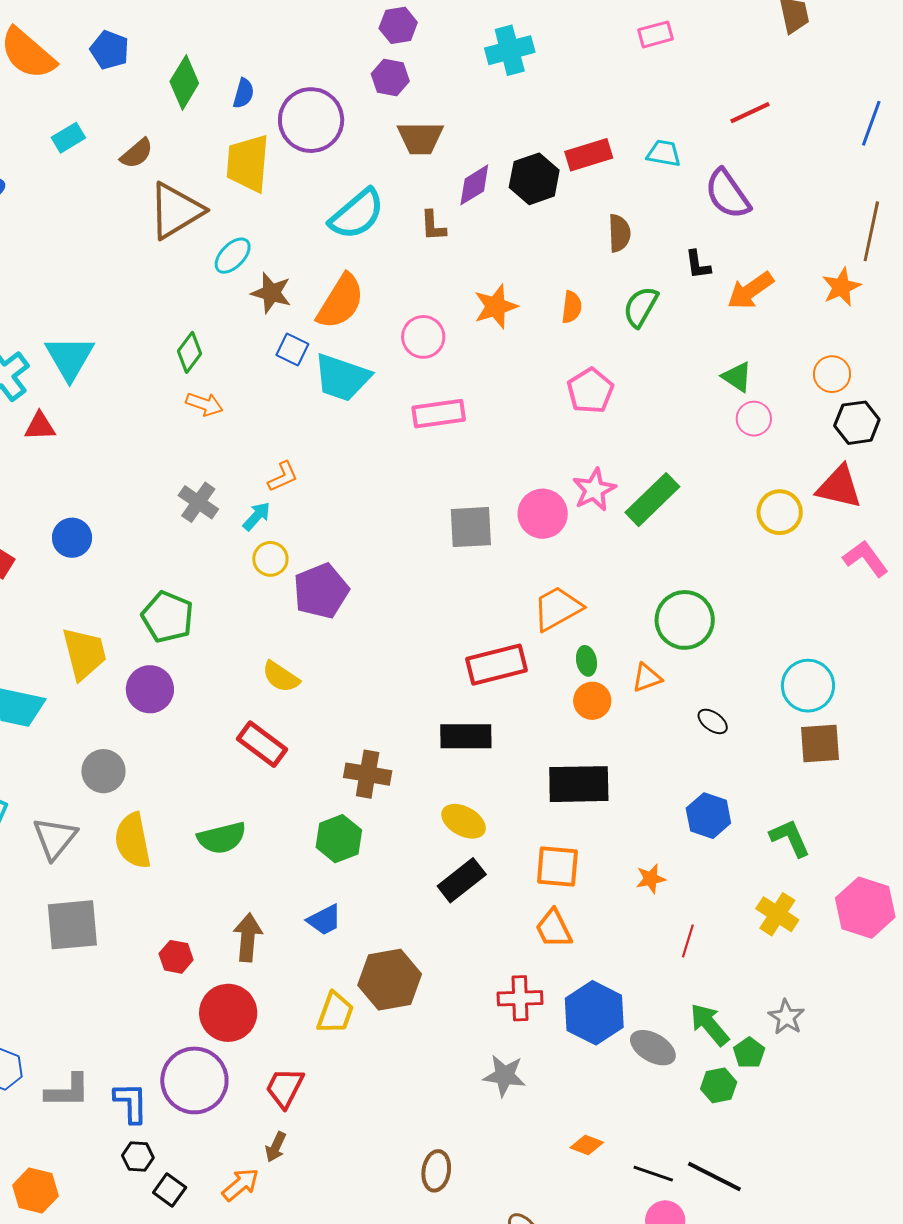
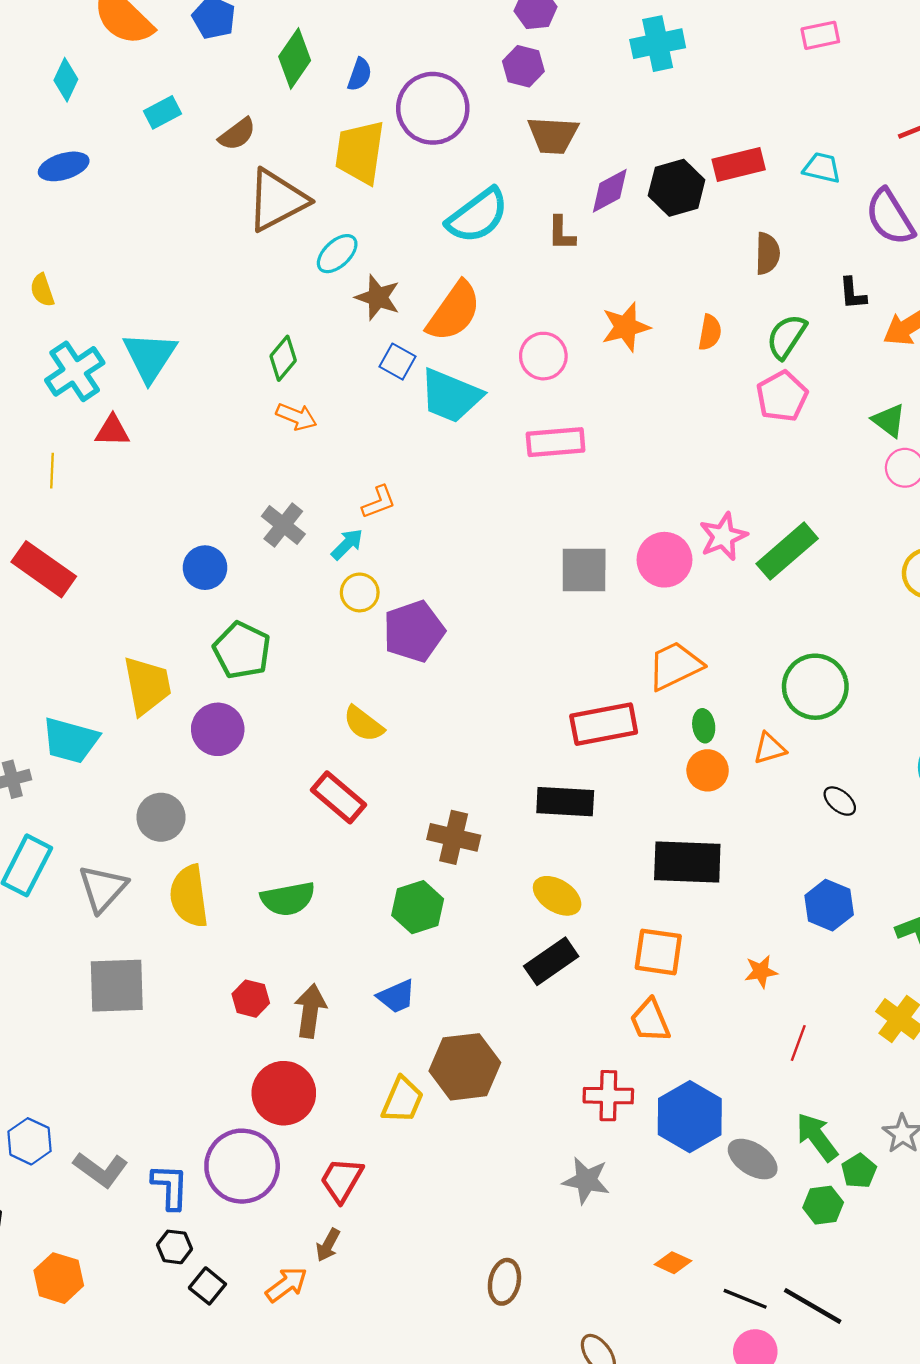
pink pentagon: (590, 391) -> (782, 396), moved
blue circle: (72, 538) -> (205, 568), moved
red hexagon: (176, 957) -> (251, 999), moved
gray L-shape: (68, 1091) -> (101, 1170), turned 33

